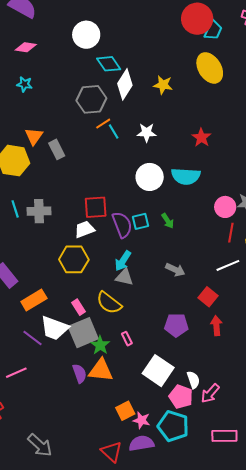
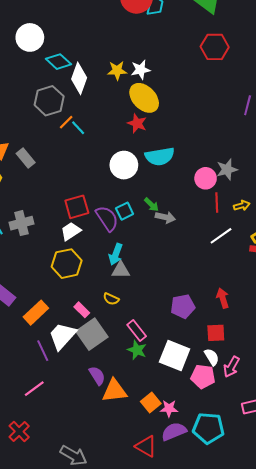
yellow ellipse: (210, 68) -> (144, 98), moved
white star: (147, 133) -> (141, 70), moved
red star: (201, 138) -> (137, 123), moved
gray arrow: (175, 270) -> (165, 217), moved
red square: (208, 297) -> (216, 333), moved, turned -30
yellow semicircle: (109, 303) -> (111, 299), size x0.6
white trapezoid: (54, 328) -> (62, 336), turned 124
purple line: (32, 338) -> (43, 351), turned 40
pink rectangle: (127, 339) -> (137, 331), size x1.5
green star: (100, 345) -> (137, 350), moved
orange triangle: (101, 370) -> (114, 391), moved
cyan pentagon: (173, 426) -> (208, 428), moved

